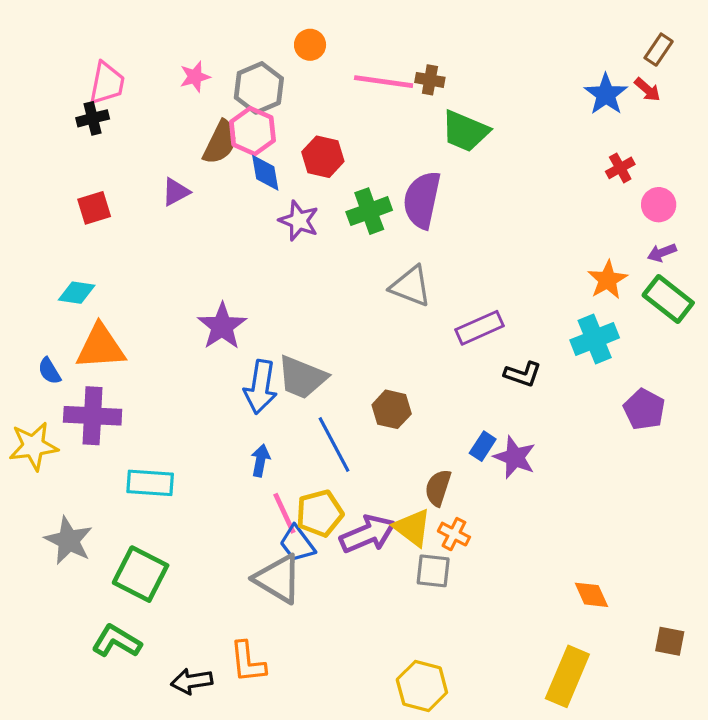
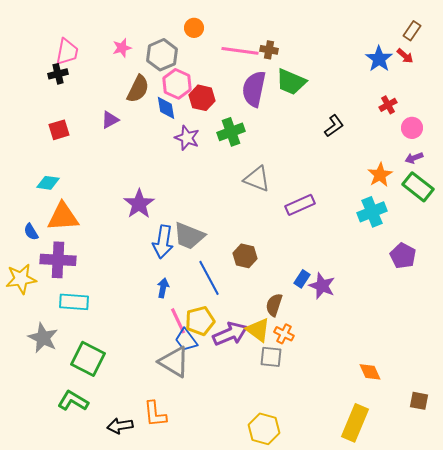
pink hexagon: (252, 131) -> (177, 84), moved
purple semicircle: (422, 200) -> (254, 89), moved
black L-shape: (523, 374) -> (334, 126), moved, turned -55
cyan rectangle: (150, 483) -> (74, 302), moved

